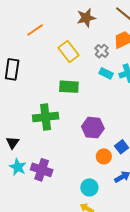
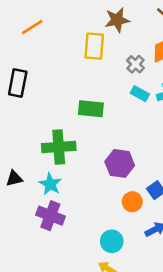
orange line: (35, 30) -> (32, 27), moved
yellow rectangle: (69, 52) -> (94, 46), moved, turned 40
black triangle: (13, 143) -> (14, 178), turned 40
cyan star: (18, 167) -> (50, 184), moved

